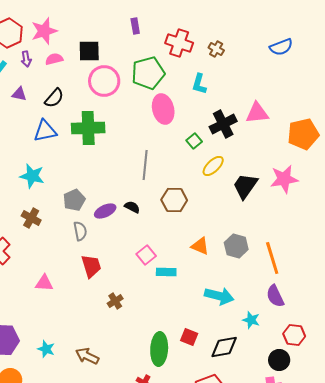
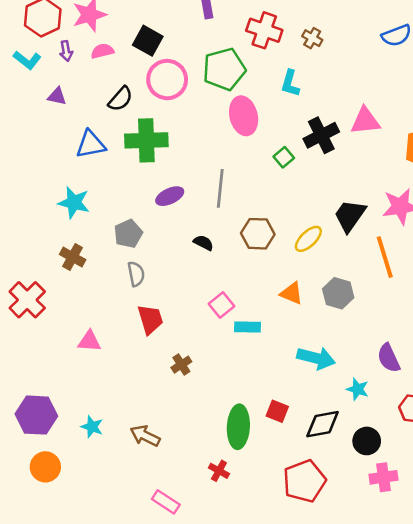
black square: (89, 51) -> (148, 41), turned 30
black semicircle: (54, 98) -> (120, 99), moved
yellow ellipse: (213, 166) -> (308, 239), moved
purple ellipse: (105, 211) -> (170, 196), moved
orange line: (272, 258) -> (385, 257), moved
black circle: (279, 360) -> (367, 441), moved

